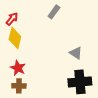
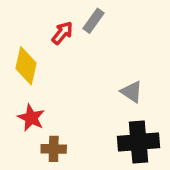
red arrow: (12, 19) -> (62, 33), moved
brown cross: (19, 86) -> (54, 149), moved

